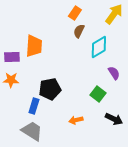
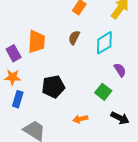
brown semicircle: (79, 31) -> (74, 38), moved
purple rectangle: (12, 57) -> (14, 53), turned 63
blue rectangle: (34, 106) -> (18, 99), moved

